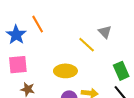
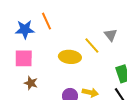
blue star: (16, 35) -> (25, 29), turned 30
yellow ellipse: (65, 71) -> (70, 57), moved

